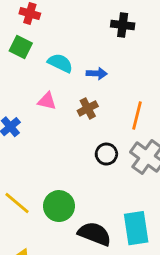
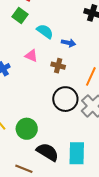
brown cross: (88, 108) -> (58, 66), turned 32
black circle: (106, 154) -> (65, 99), size x1.6

